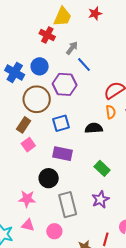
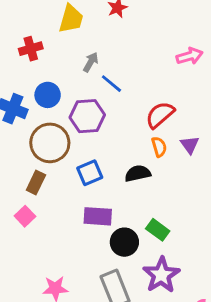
red cross: (47, 35) -> (31, 49), moved, turned -35
pink square: (28, 145) -> (25, 216), moved
black circle: (49, 178) -> (124, 242), moved
purple star: (100, 199) -> (161, 275), size x1.4

